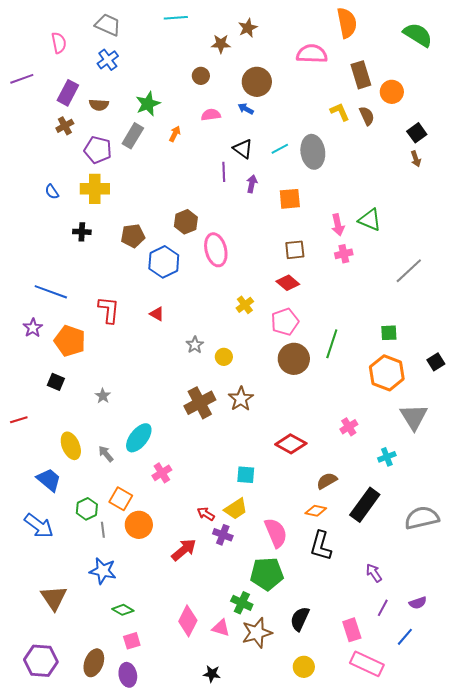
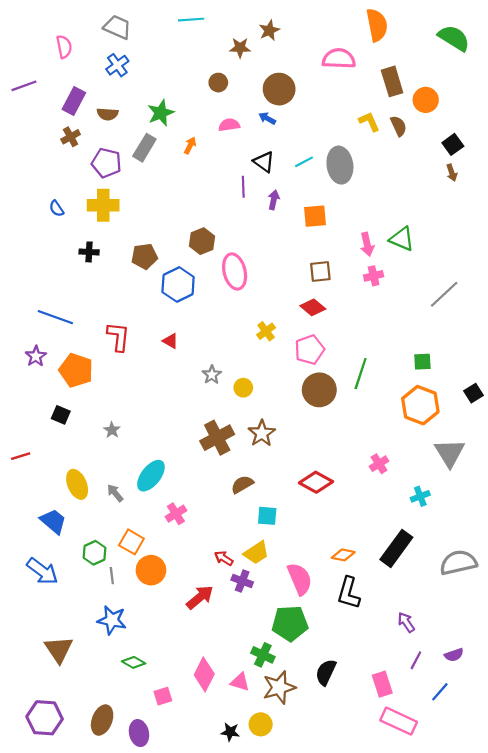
brown semicircle: (327, 481) -> (242, 484), moved
pink square: (132, 641) -> (163, 696), moved
yellow circle: (304, 667) -> (261, 724), moved

